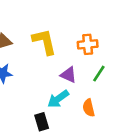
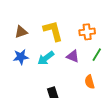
cyan arrow: (58, 99) -> (46, 58), moved

